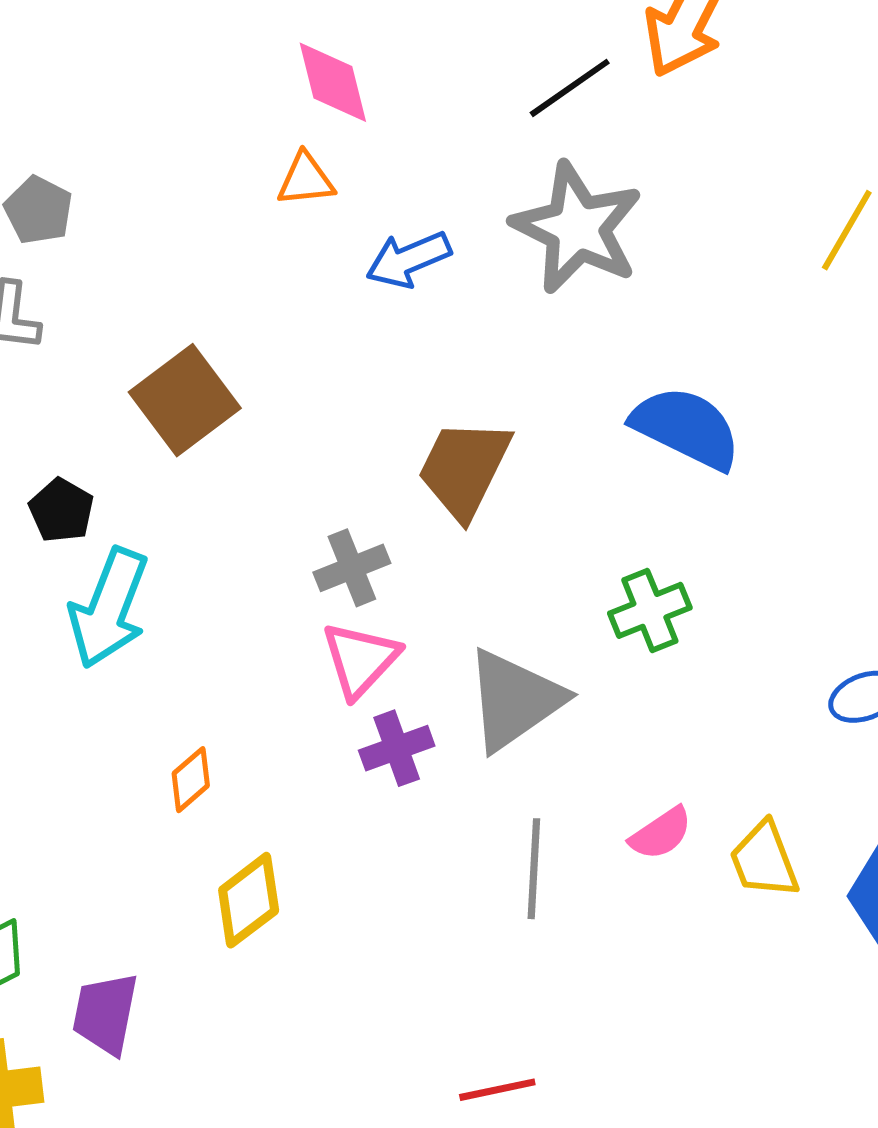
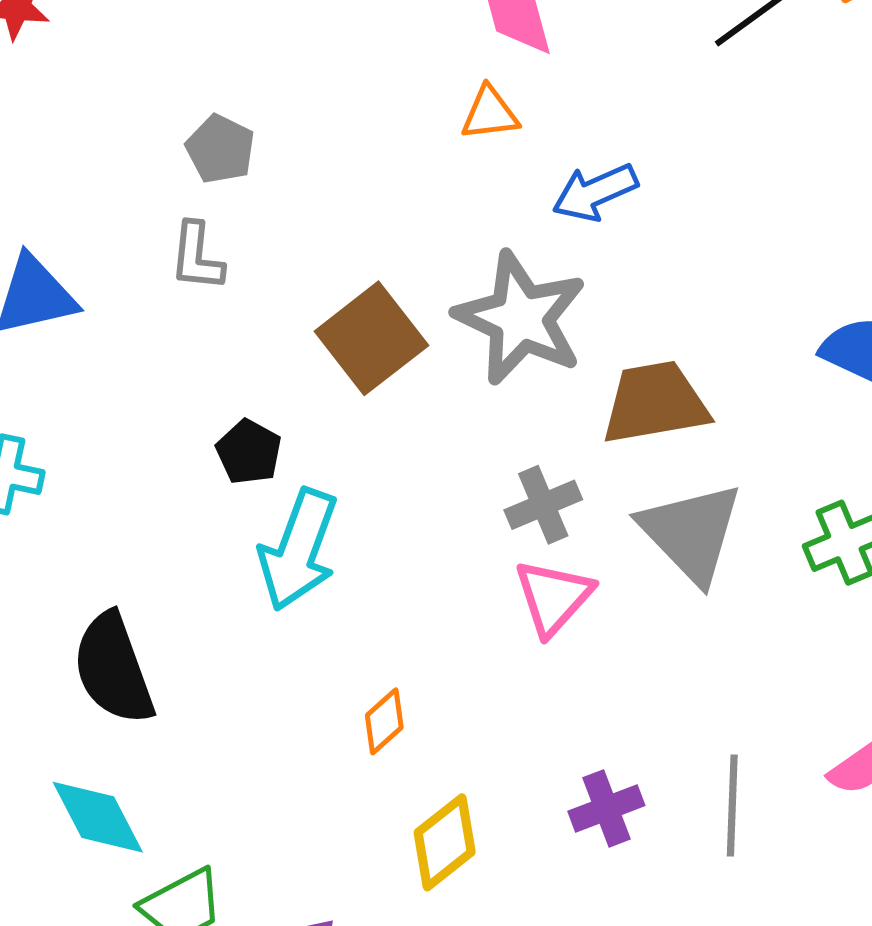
gray star: (577, 228) -> (521, 318), moved
brown trapezoid: (464, 469) -> (655, 403), turned 55
gray triangle: (514, 700) -> (691, 533), moved, turned -38
purple cross: (397, 748) -> (606, 808), moved

